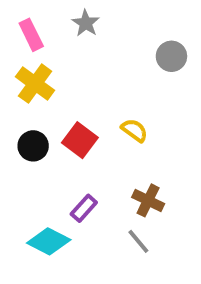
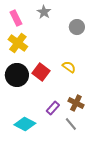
gray circle: (171, 56) -> (77, 27), moved
black circle: (33, 146) -> (17, 75), size x1.5
purple rectangle: (84, 208) -> (53, 108), moved

